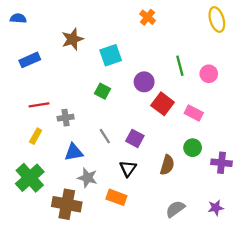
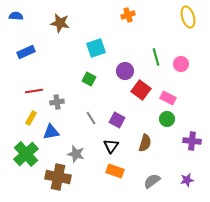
orange cross: (148, 17) -> (128, 15), turned 32
brown star: (73, 39) -> (60, 23), moved, turned 30
green circle: (193, 148) -> (167, 119), moved
blue triangle: (74, 152) -> (51, 132), moved
orange rectangle: (116, 197) -> (115, 171), moved

